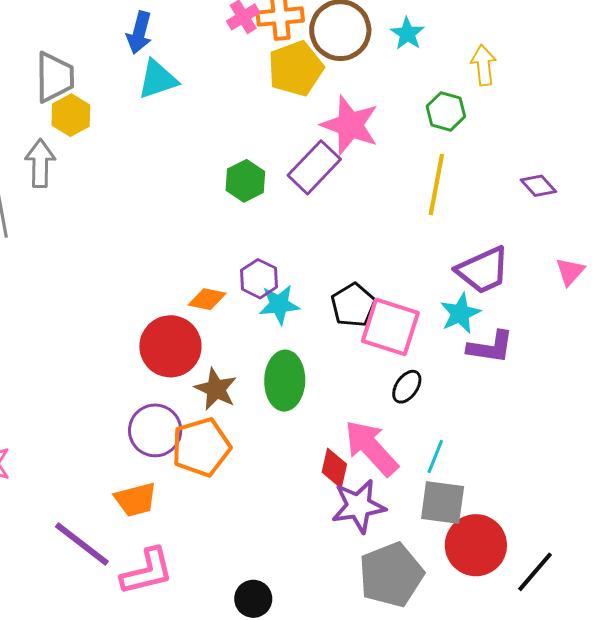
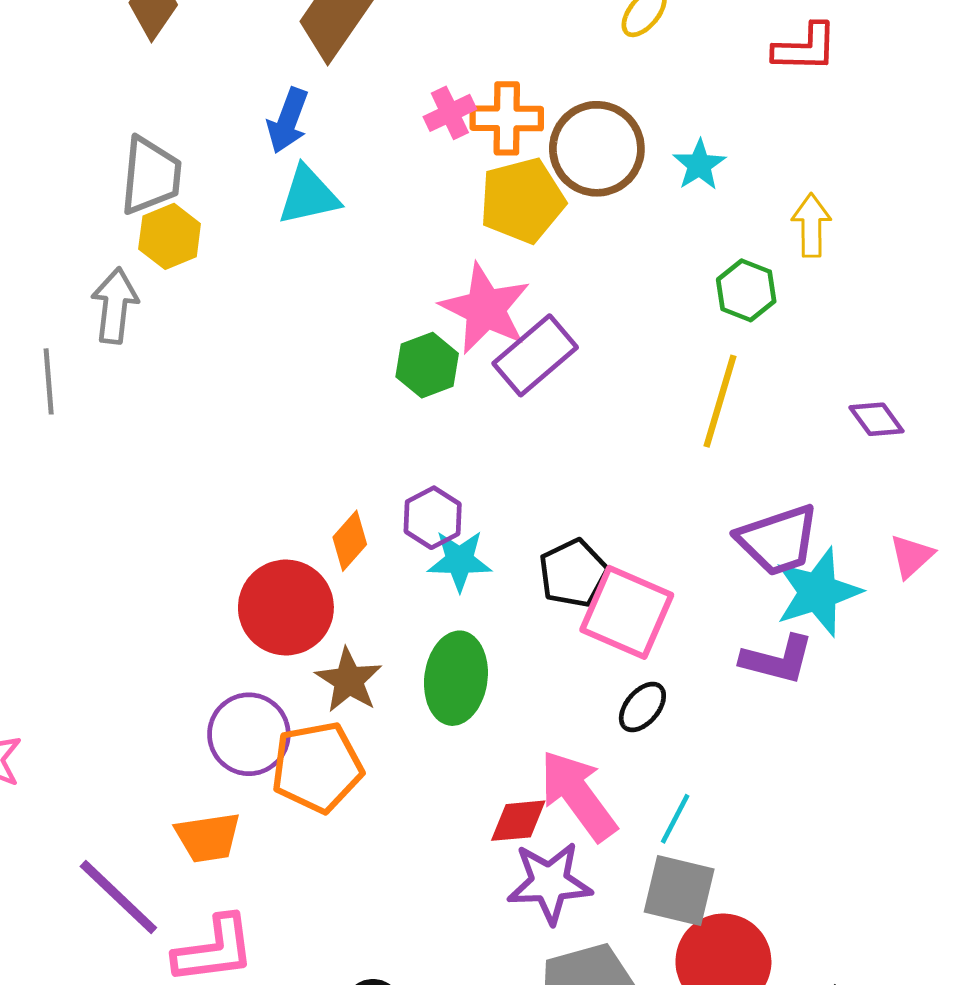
pink star: (350, 125) -> (485, 309), moved
orange diamond: (207, 299) -> (350, 541), turned -66
cyan star: (460, 313) -> (818, 592), moved, size x1.4
red diamond: (334, 468) -> (518, 821), turned 66

